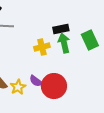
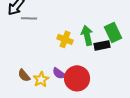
black rectangle: (61, 29) -> (102, 45), moved
yellow cross: (42, 47) -> (65, 39), turned 35

